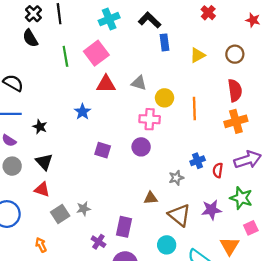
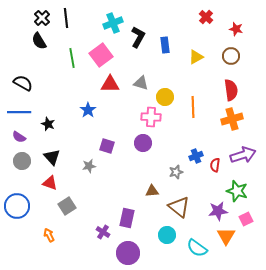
black L-shape: (150, 20) -> (138, 37), moved, turned 75
red star: (253, 20) -> (236, 29), moved
gray star: (84, 209) -> (89, 166), moved
purple star: (211, 210) -> (218, 211), moved

